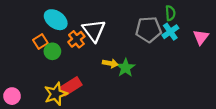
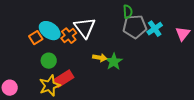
green semicircle: (170, 13) -> (128, 12), moved
cyan ellipse: (56, 20) -> (50, 31), moved
green circle: (52, 51) -> (49, 61), moved

